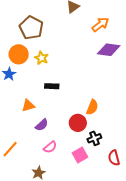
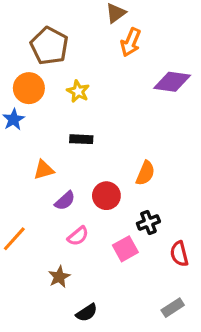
orange arrow: (100, 24) -> (131, 42), moved, turned 150
yellow star: (41, 58) -> (78, 91), moved
red circle: (78, 123) -> (106, 196), moved

